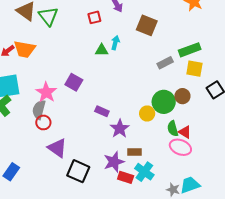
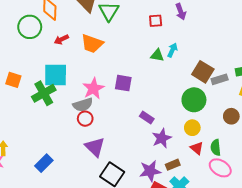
brown square: (147, 25) -> (203, 72), moved
orange trapezoid: (25, 49) -> (92, 44), moved
purple square: (74, 82) -> (123, 83), turned -30
green circle: (164, 102) -> (194, 100), moved
gray semicircle: (39, 110) -> (83, 105), turned -132
red triangle: (185, 132) -> (197, 148), moved
brown rectangle: (135, 152) -> (173, 165), turned -32

